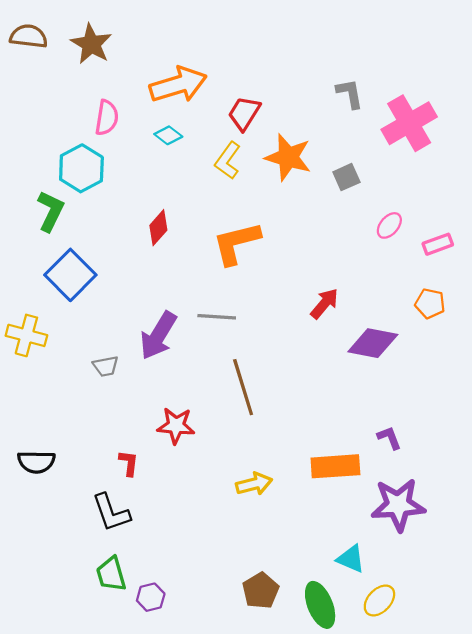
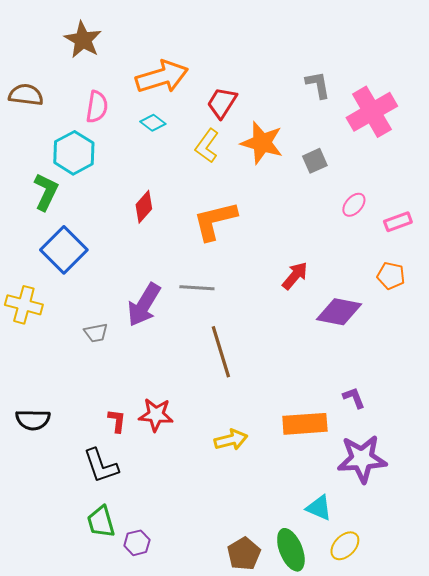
brown semicircle: (29, 36) -> (26, 95), moved
red star: (176, 426) -> (156, 415), moved
brown pentagon: (261, 591) -> (244, 554), moved

